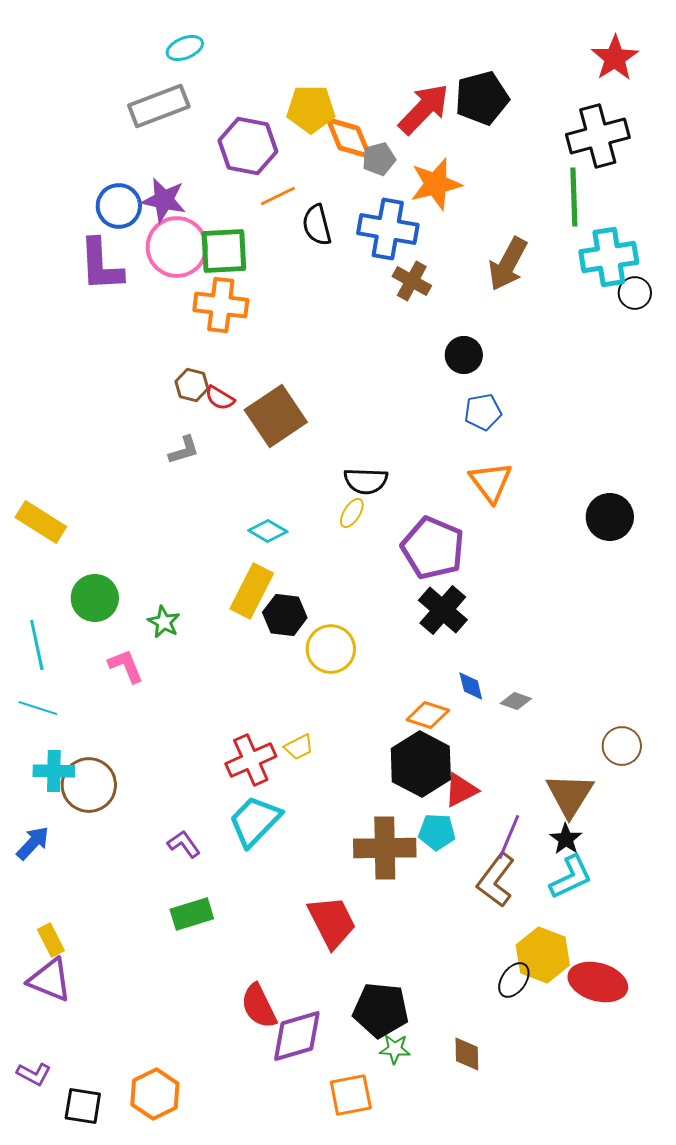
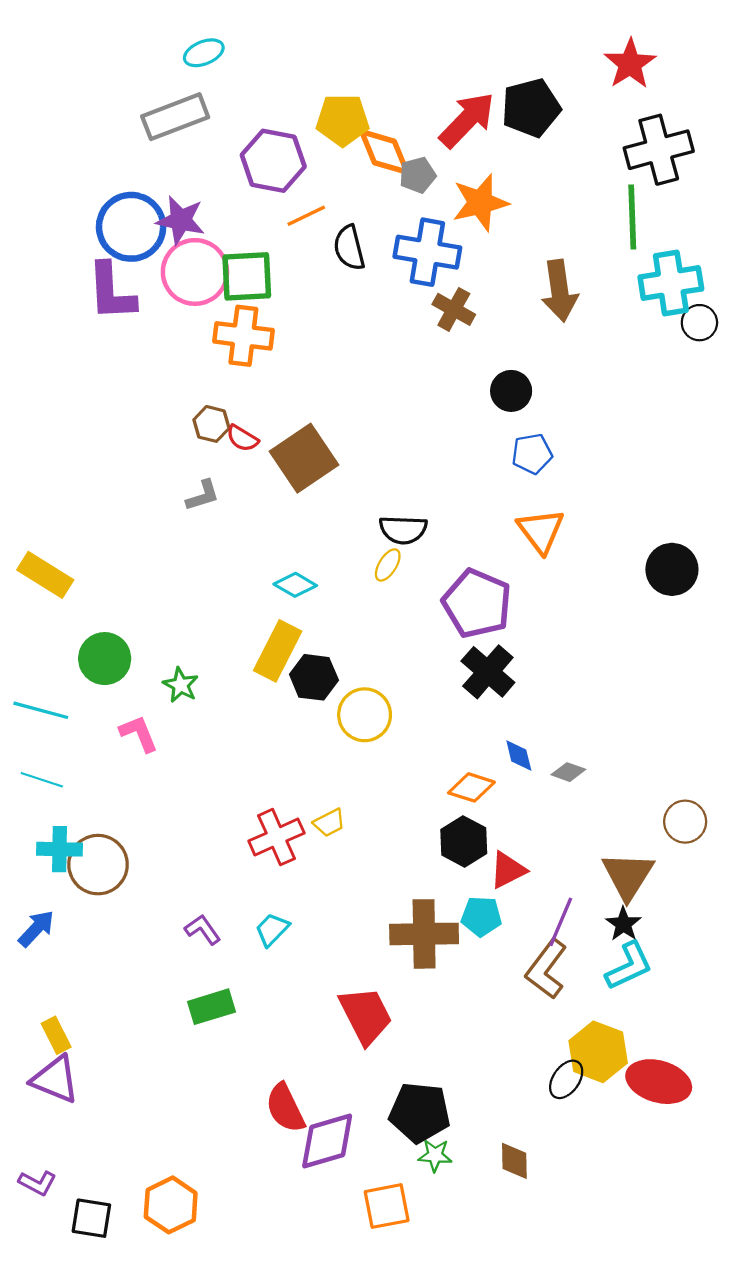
red star: (615, 58) -> (630, 64), moved
blue circle: (119, 206) -> (131, 227), size x1.4
brown arrow: (508, 264) -> (560, 291), turned -36
cyan line: (37, 645) -> (41, 710), turned -63
black hexagon: (421, 764) -> (464, 841), size x0.7
cyan trapezoid: (255, 821) -> (272, 930), moved, size x0.6

